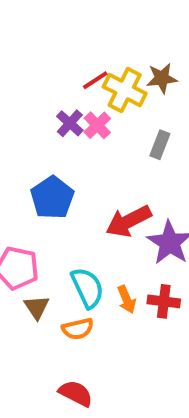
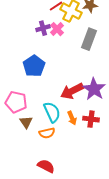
purple cross: (70, 123) -> (43, 28), turned 32
gray rectangle: (160, 145) -> (89, 39), size x1.5
red arrow: (129, 221) -> (72, 91), moved

